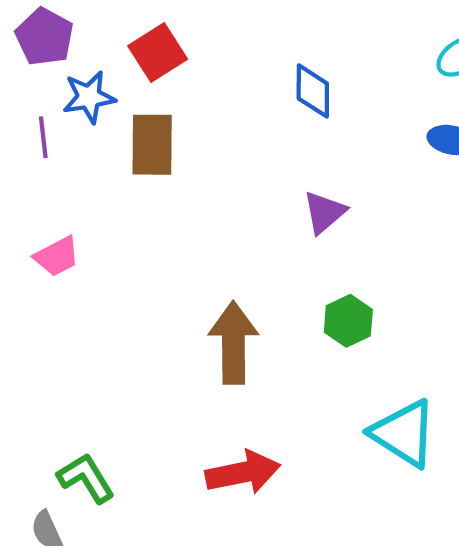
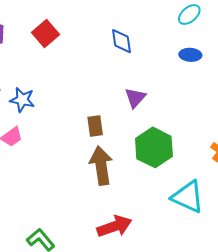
blue star: (89, 97) -> (22, 100), moved, turned 30
brown rectangle: (152, 145) -> (95, 126), moved, size x0.7
green hexagon: (348, 321) -> (154, 147), size x1.6

